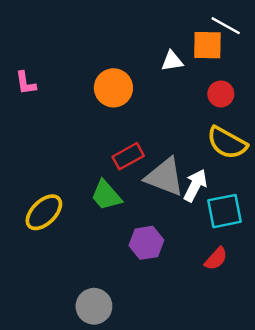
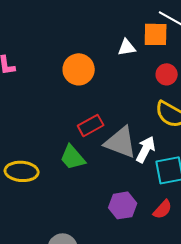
yellow ellipse: (44, 212) -> (22, 171), turned 48
purple hexagon: (146, 243) -> (123, 205), moved

